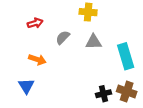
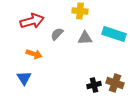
red arrow: (35, 23) -> (32, 21), size x1.6
cyan rectangle: (126, 56) -> (114, 34), moved, turned -55

